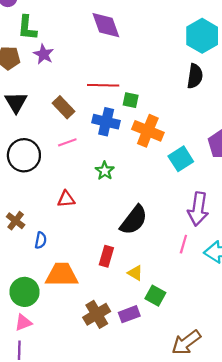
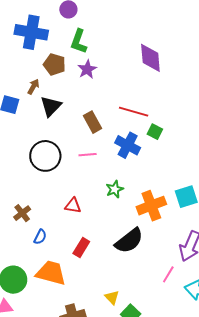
orange cross: (148, 131) -> (151, 206), moved, turned 32
red rectangle: (106, 256) -> (81, 248), moved
yellow triangle: (135, 273) -> (112, 297), moved

